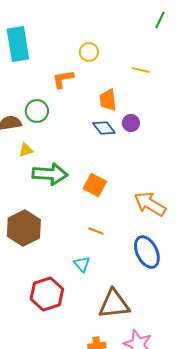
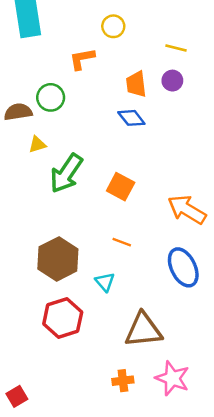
purple circle: (131, 123) -> (172, 81), moved
green arrow: (50, 174) -> (66, 173), turned 120
brown hexagon: (24, 228) -> (58, 259), moved

